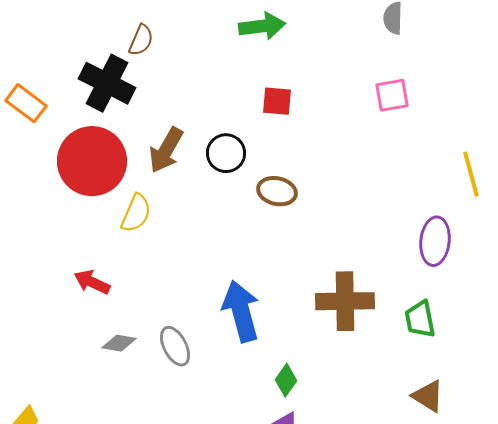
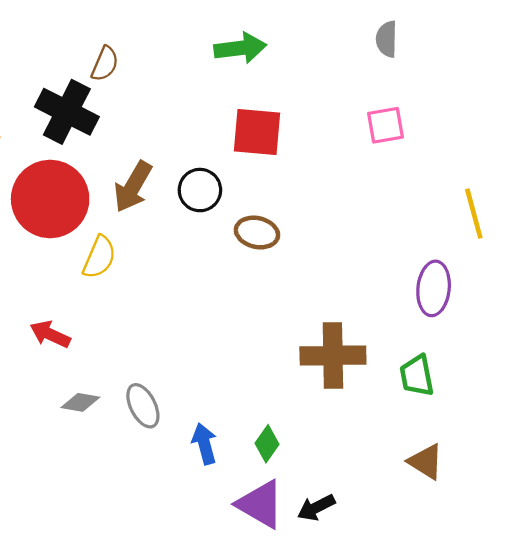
red square: (277, 101) -> (257, 132), size x1.5
blue arrow: (241, 311) -> (204, 444), moved, size x0.6

